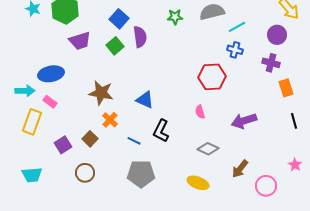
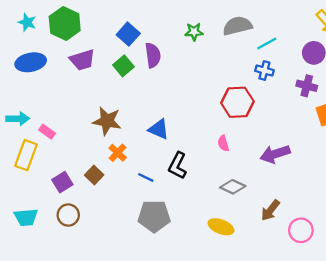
blue ellipse: (51, 74) -> (31, 62), moved
brown circle: (85, 173) -> (68, 215), moved

